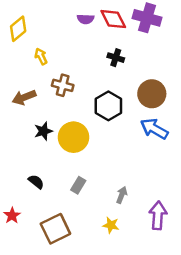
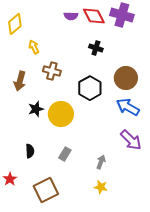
brown arrow: (24, 97) -> (20, 81), turned -54
black semicircle: (36, 182) -> (30, 151), turned 48
purple arrow: (158, 215) -> (131, 140), moved, turned 130
yellow star: (111, 225) -> (101, 187), moved

